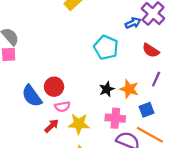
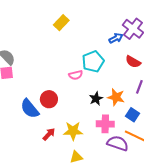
cyan pentagon: (106, 48) -> (93, 62), turned 30
pink semicircle: (62, 107) -> (76, 75), moved
blue square: (146, 110) -> (133, 115), turned -32

